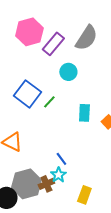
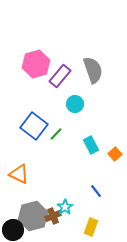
gray semicircle: (86, 38) -> (93, 70), turned -52
cyan rectangle: (84, 113) -> (91, 145), turned -30
blue line: (61, 159) -> (96, 191), moved

